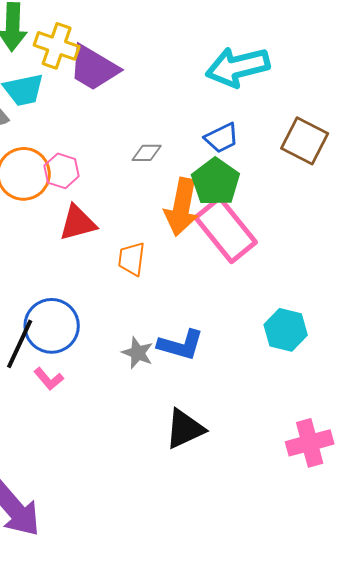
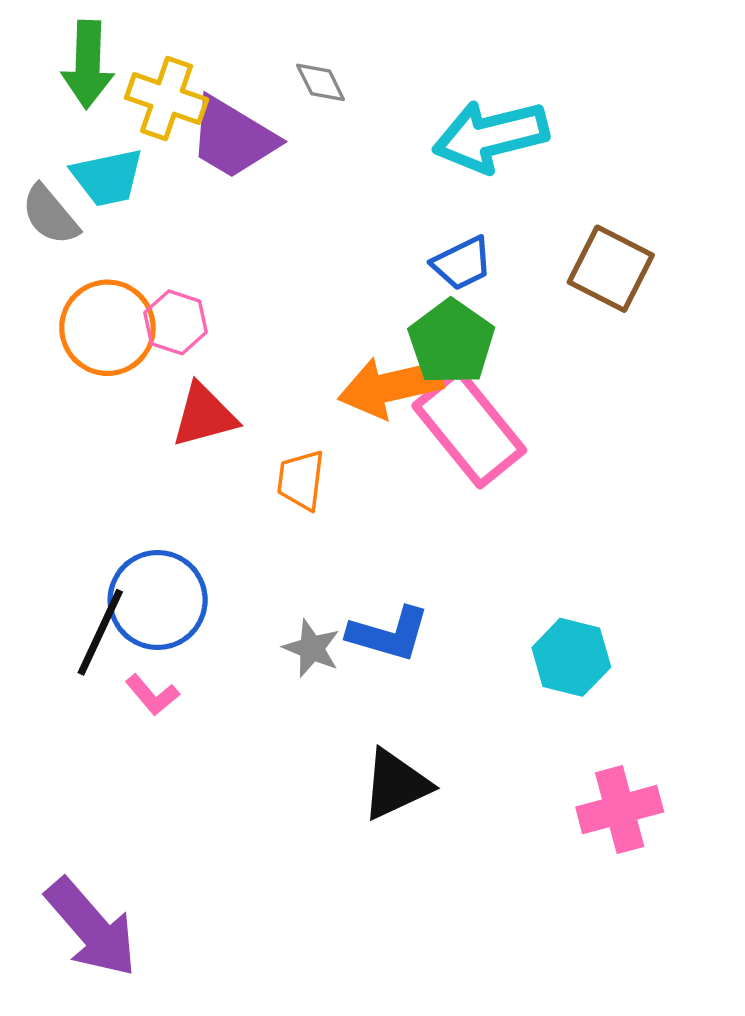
gray diamond: (147, 153) -> (321, 82), moved, turned 64
orange arrow: (182, 207) -> (390, 387), turned 66
cyan hexagon: (286, 330) -> (571, 657), moved

